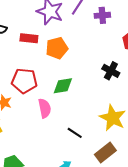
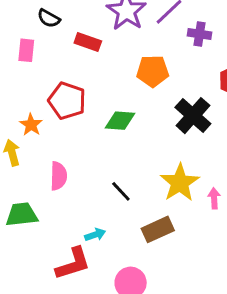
orange pentagon: (57, 48) -> (153, 71), moved
black cross: (111, 71) -> (193, 116), size x1.4
pink semicircle: (45, 108) -> (58, 176), moved

